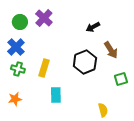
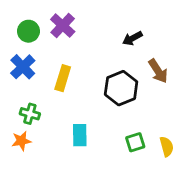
yellow rectangle: (44, 68) -> (63, 78), moved
green cross: (18, 69) -> (30, 114), moved
green square: (121, 79) -> (135, 142), moved
yellow semicircle: (103, 110) -> (167, 147), moved

